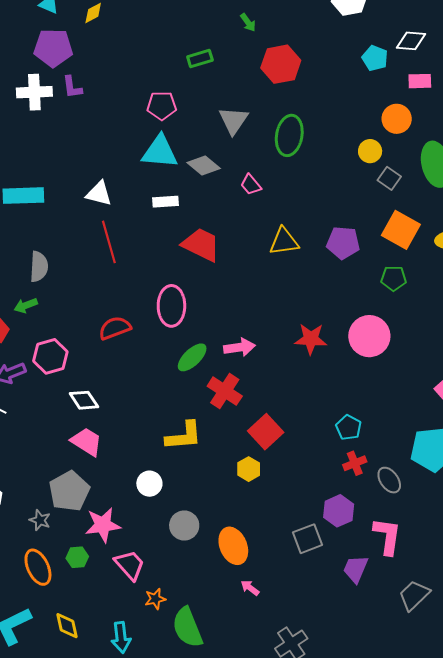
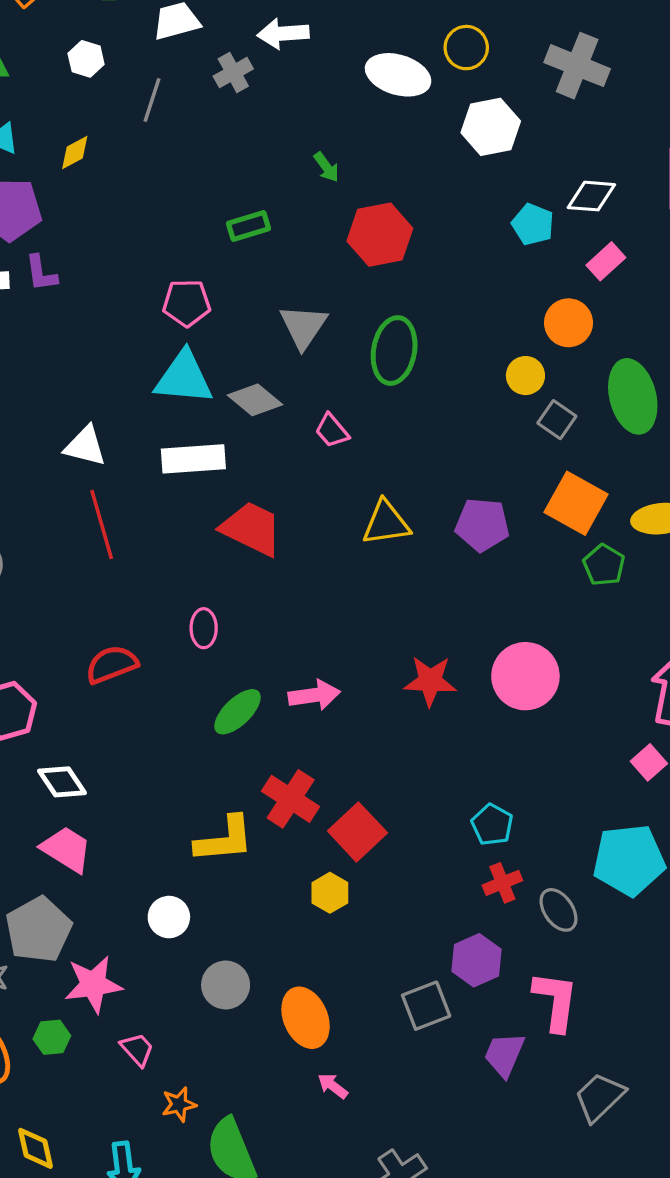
pink rectangle: (420, 81) -> (606, 261), turned -40
white rectangle: (166, 202) -> (193, 459), size x1.5
green pentagon: (394, 278) -> (604, 565), moved, turned 30
pink ellipse: (171, 306) -> (204, 628), size x0.6
red cross: (225, 391) -> (291, 799), moved
pink trapezoid: (130, 565) -> (137, 1049), size x0.7

